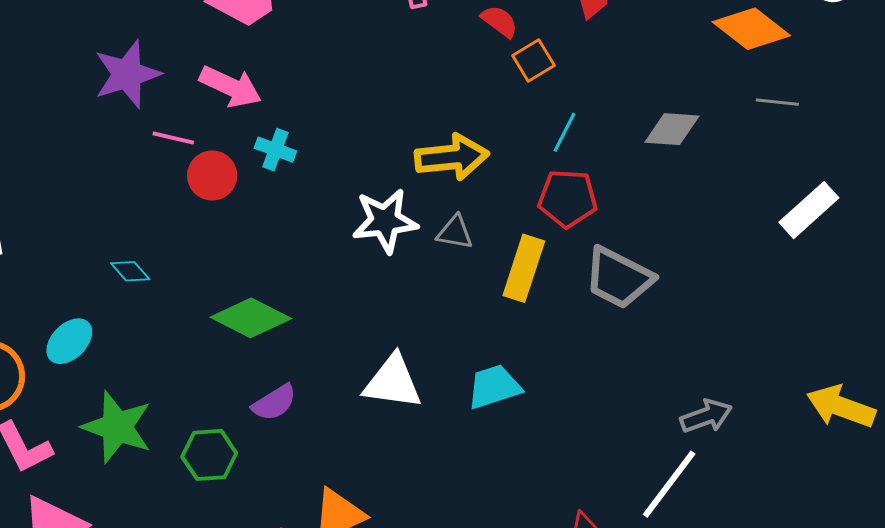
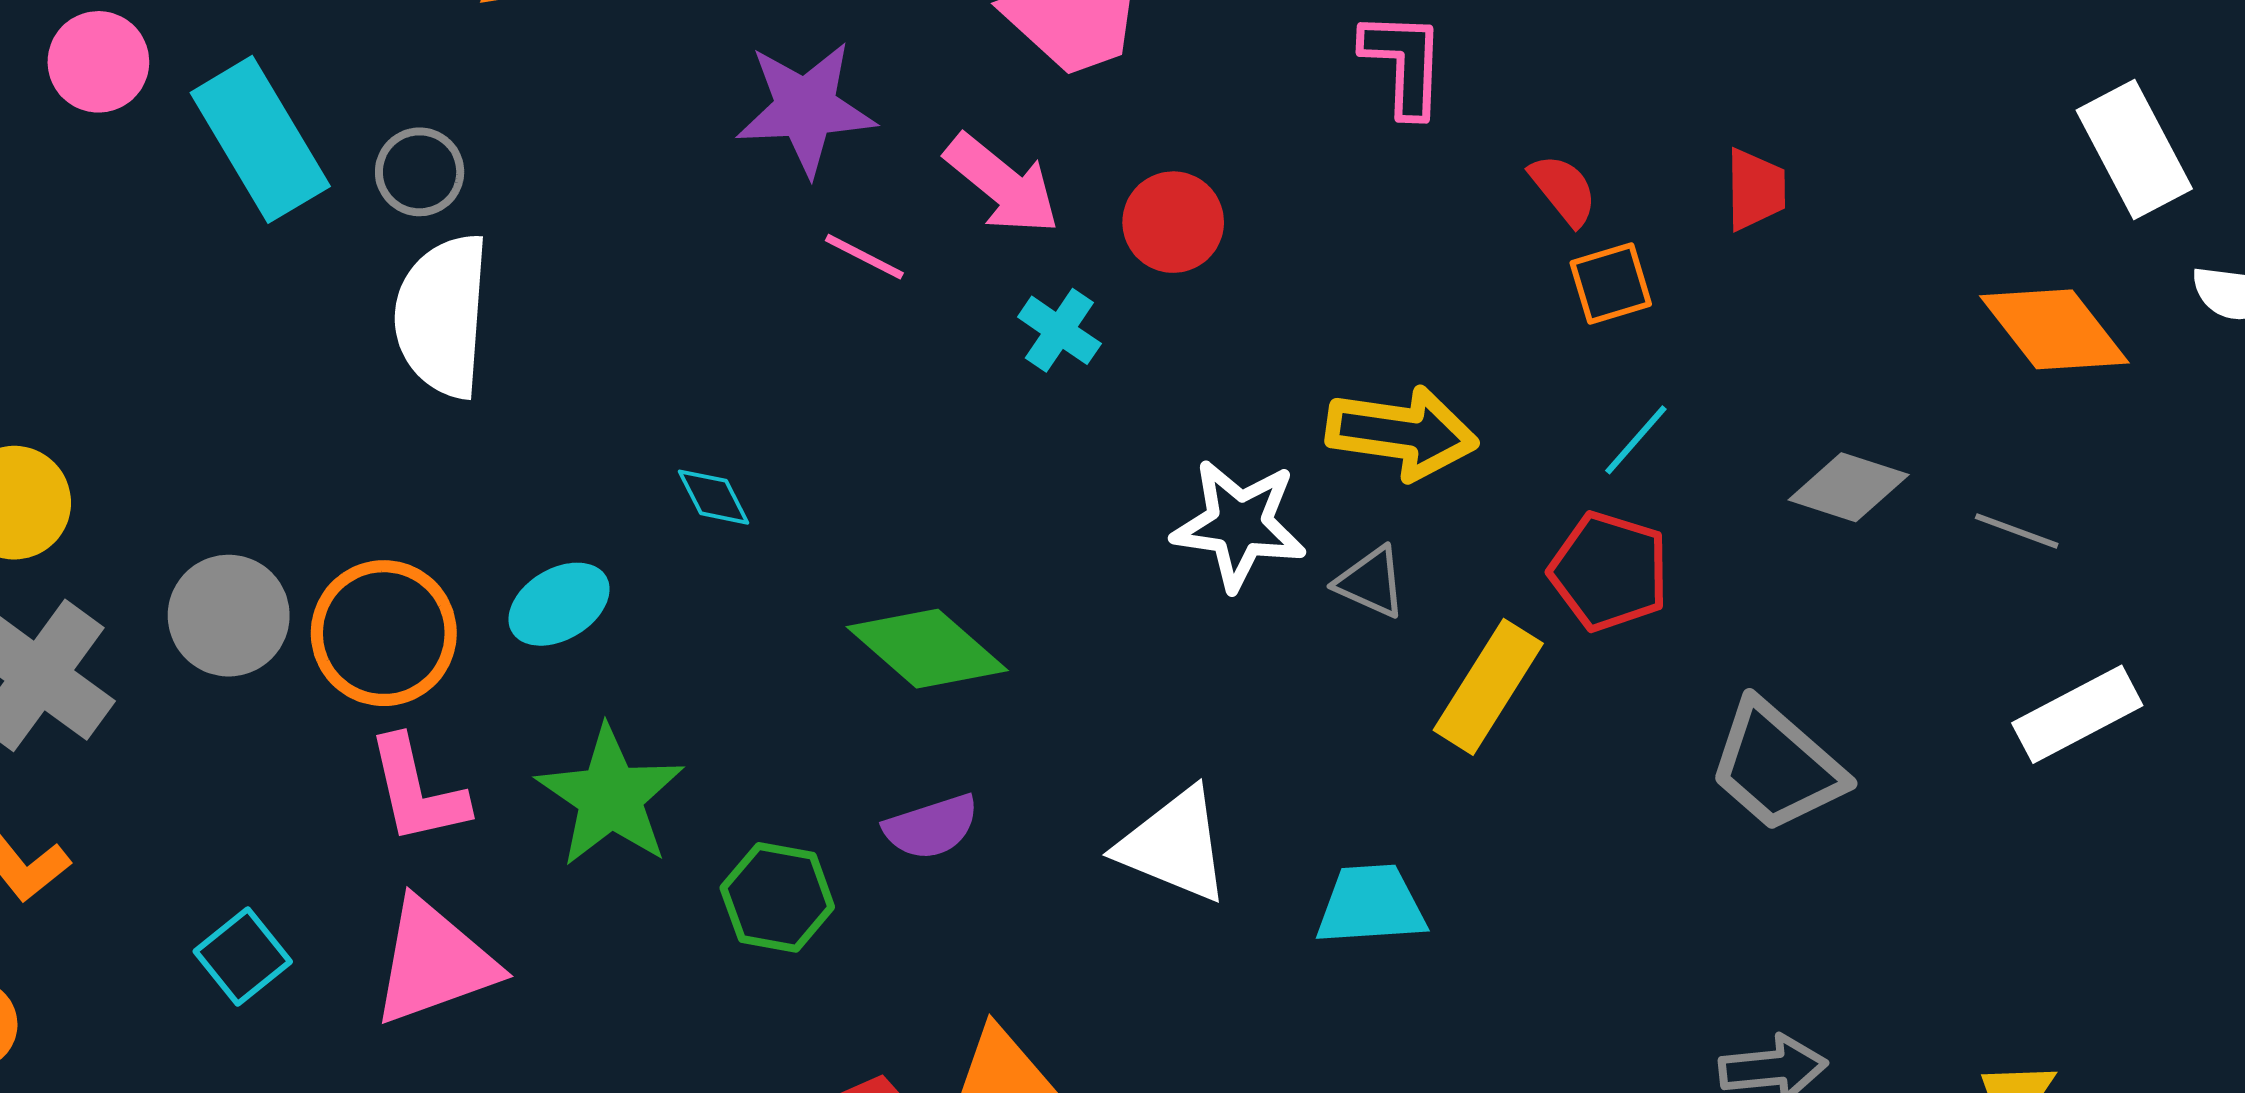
gray line: (777, 102) -> (2017, 531), moved
red circle: (212, 176) -> (1173, 222), moved
gray trapezoid: (619, 278) -> (1777, 766), moved

